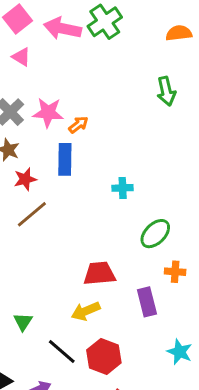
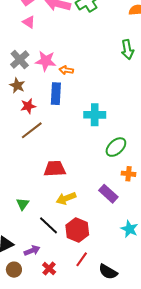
orange arrow: (78, 125) -> (66, 70), turned -136
cyan cross: (123, 188) -> (95, 115), size x1.5
red trapezoid: (99, 273) -> (55, 169), moved
purple rectangle: (147, 302) -> (108, 194), turned -36

